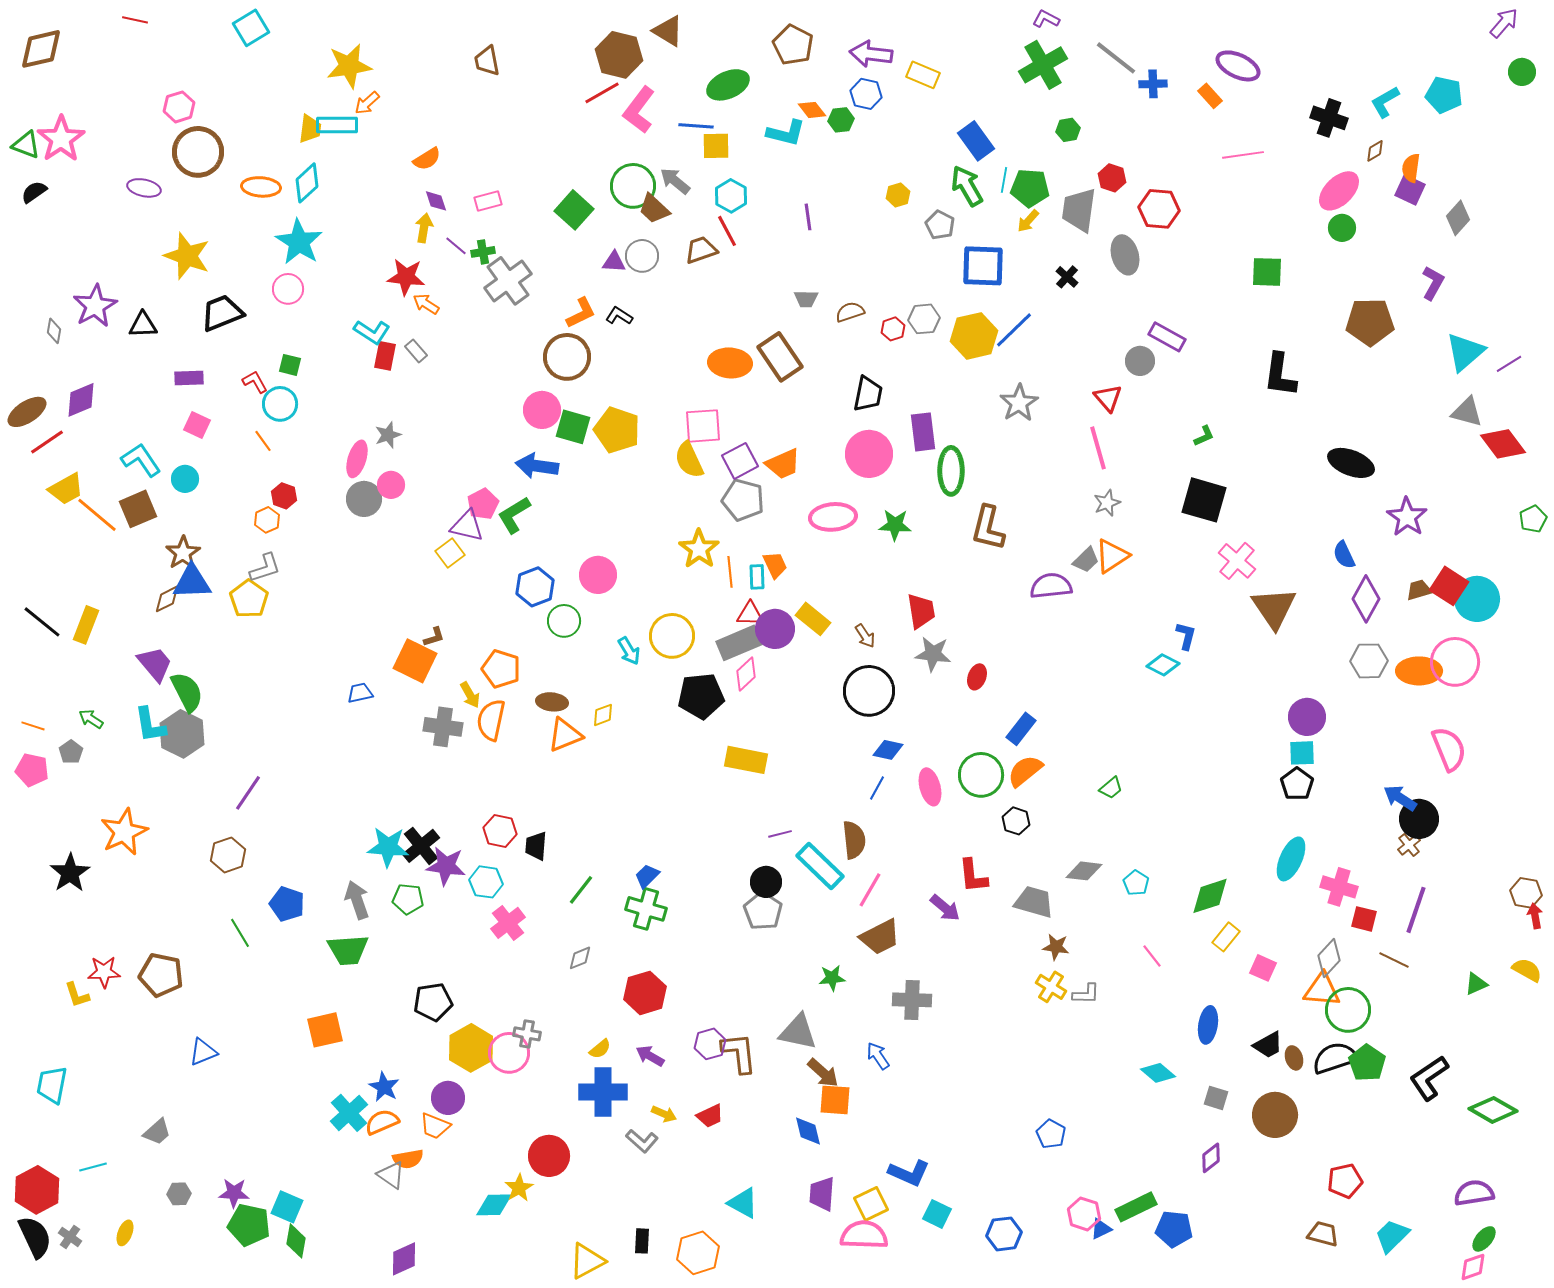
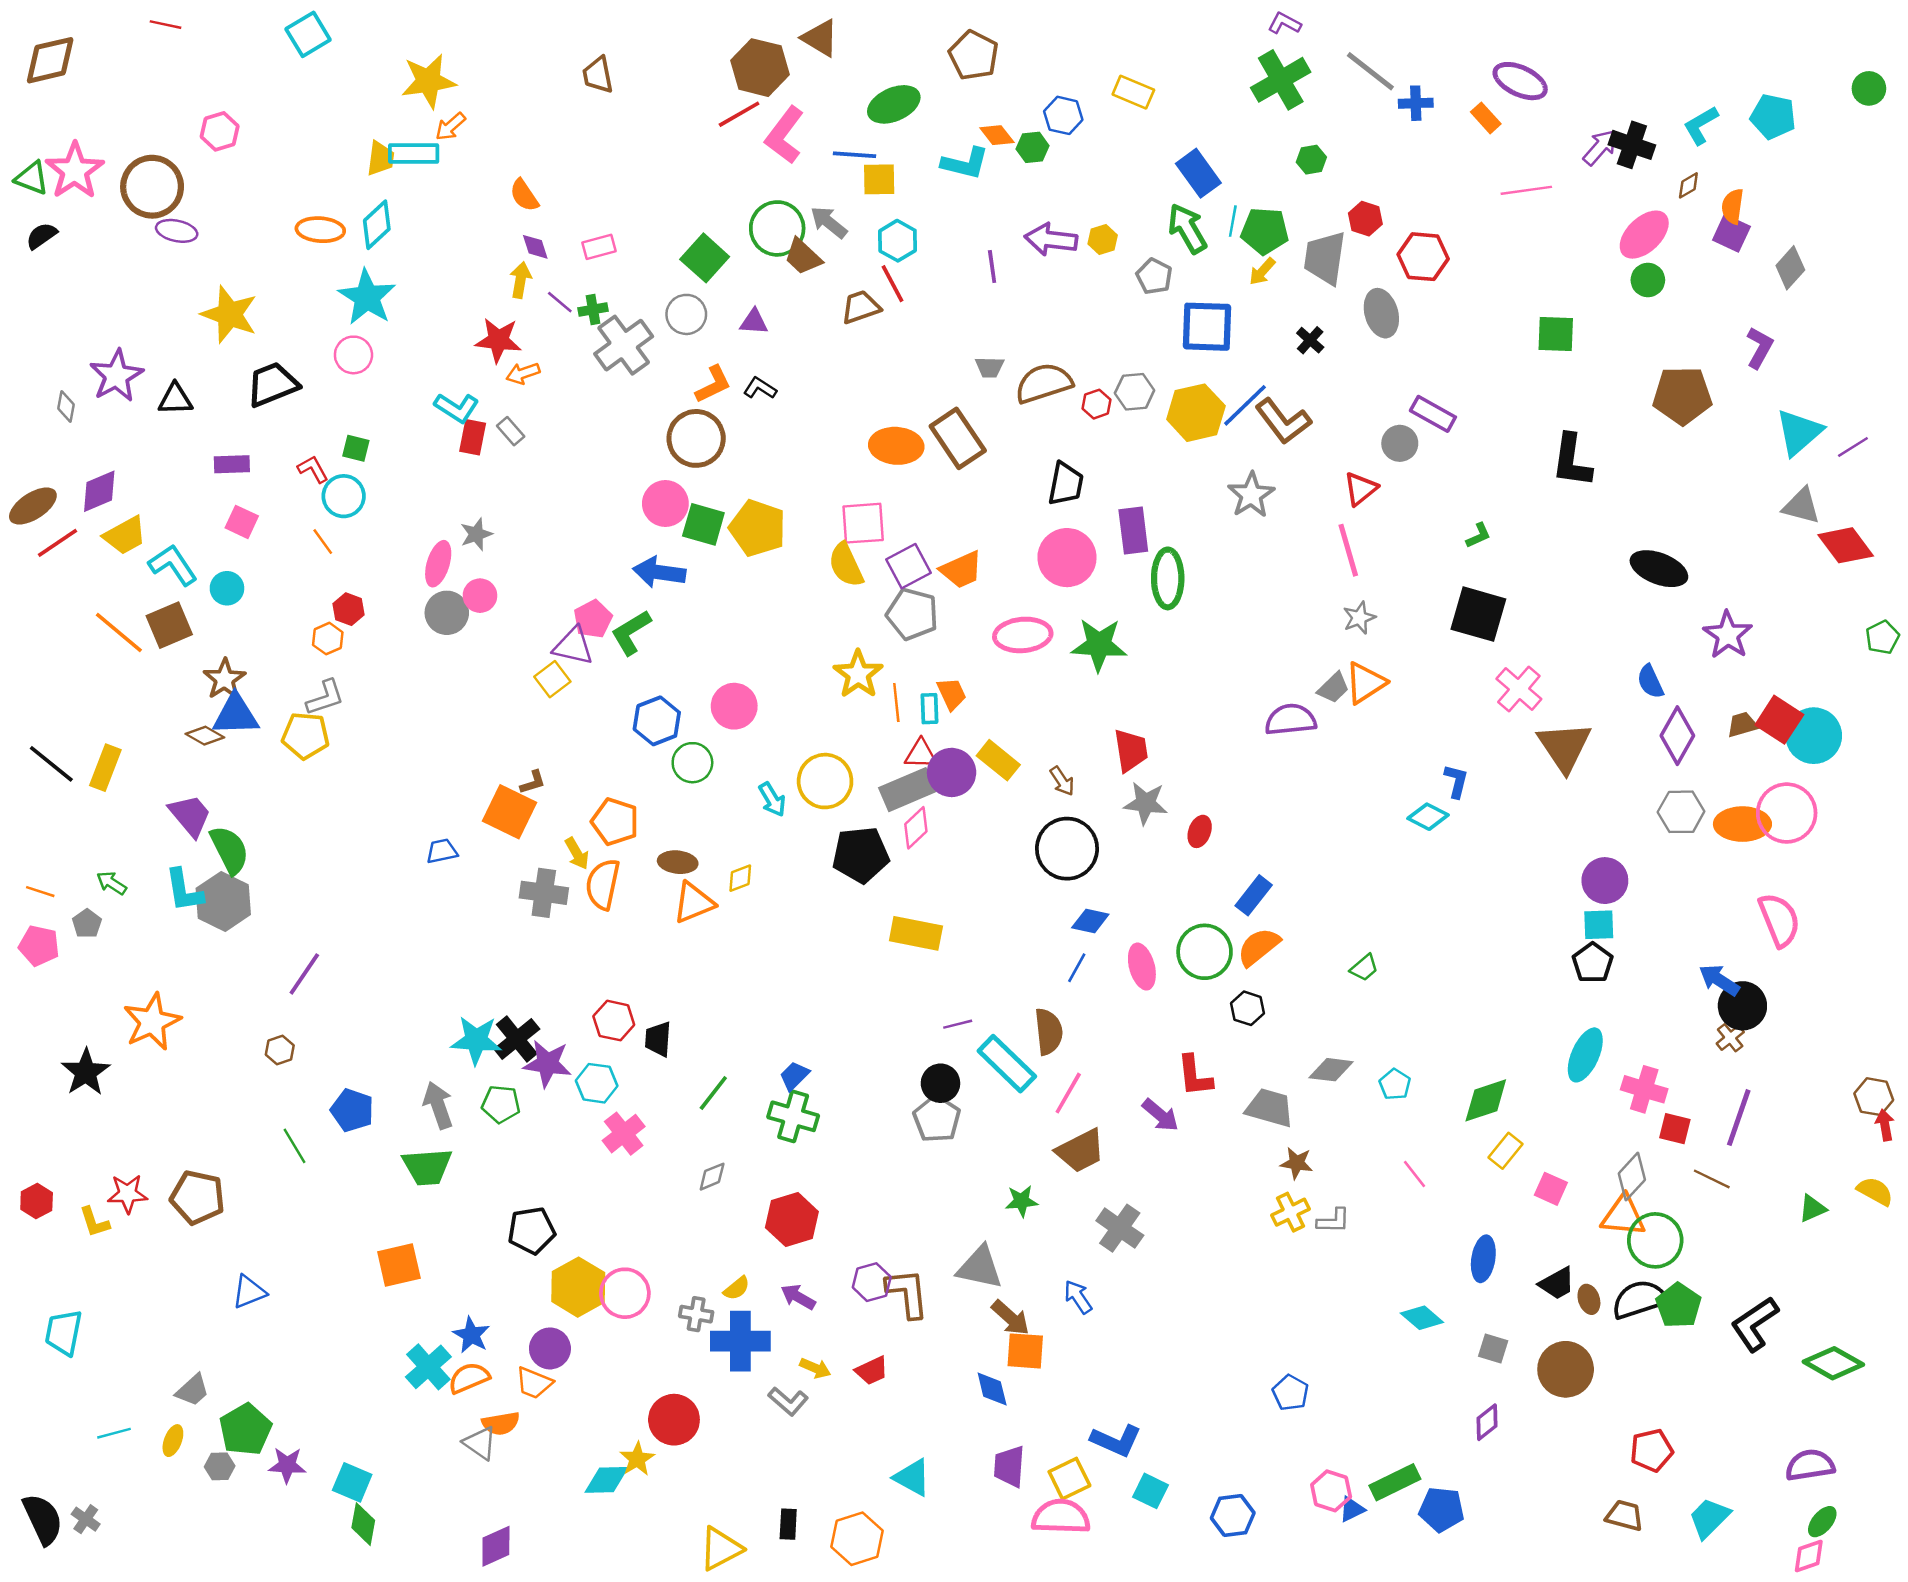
purple arrow: (1504, 23) -> (1600, 147), moved
purple arrow: (871, 54) -> (1051, 239), moved
brown circle: (198, 152) -> (152, 187), moved
orange semicircle: (427, 159) -> (524, 195), turned 88
gray circle: (642, 256) -> (686, 314), moved
orange arrow: (426, 304) -> (523, 373), turned -52
brown semicircle: (850, 312) -> (1044, 383), size x1.6
red triangle: (1108, 398) -> (1361, 489), turned 32
yellow trapezoid: (66, 489) -> (125, 535), moved
green star: (895, 525) -> (1099, 645), size x1.4
brown L-shape: (988, 528) -> (1283, 421), moved, turned -51
brown diamond: (167, 599) -> (205, 736), turned 56
yellow pentagon: (249, 599) -> (306, 736), turned -30
brown hexagon: (228, 855) -> (280, 1050), size x0.7
yellow cross: (1051, 987) -> (1290, 1212), turned 32
gray cross: (912, 1000) -> (1120, 1228), turned 33
gray cross: (527, 1034) -> (696, 1314), moved
red hexagon: (37, 1190) -> (37, 1201), moved, size x0.6
green pentagon: (249, 1225) -> (245, 1430), moved, turned 30
yellow ellipse: (125, 1233) -> (173, 1441), moved

